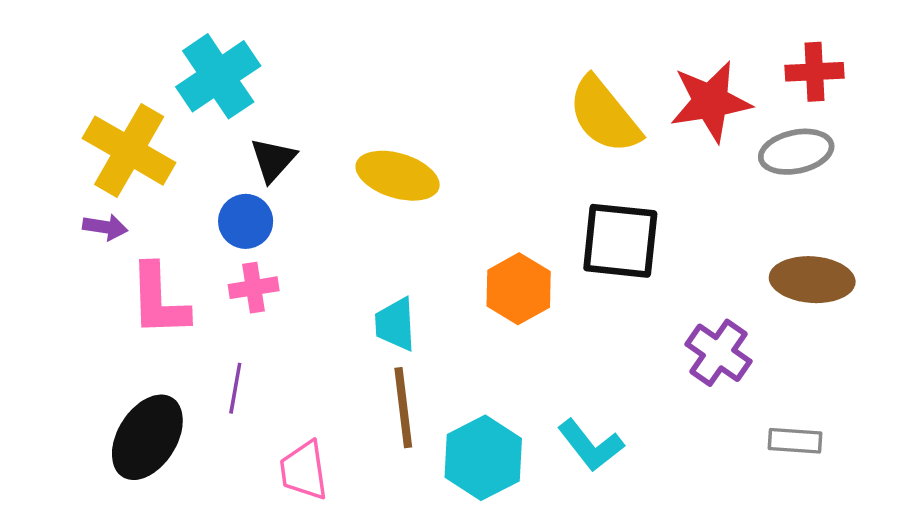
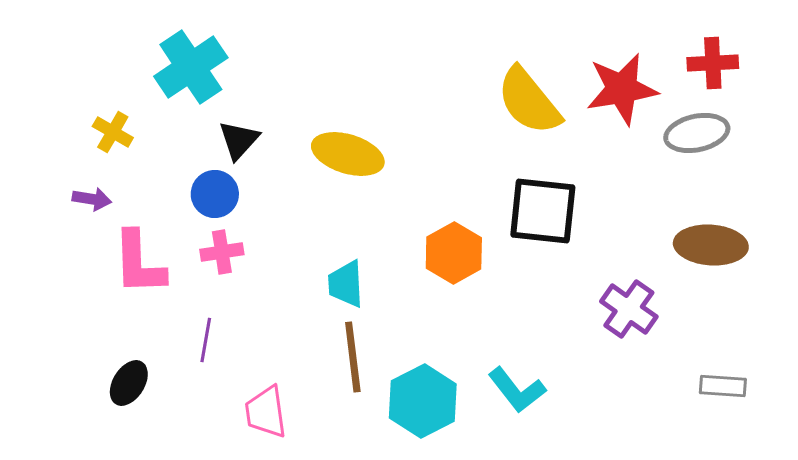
yellow cross: (129, 151) -> (113, 132), size x0.5
black ellipse: (147, 437) -> (129, 383), size x0.6
gray rectangle: (795, 441) -> (723, 386), moved

